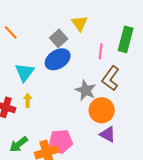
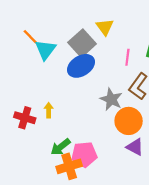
gray square: (59, 38) -> (82, 43), size x1.4
cyan triangle: (25, 72) -> (45, 50), moved
green arrow: (19, 144) -> (60, 147), moved

